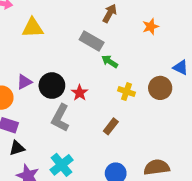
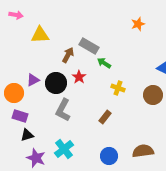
brown arrow: (110, 13) -> (68, 55), moved
orange star: (151, 27) -> (138, 24), moved
brown circle: (160, 88) -> (153, 95), moved
red star: (80, 93) -> (79, 77), moved

